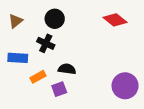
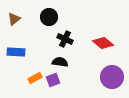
red diamond: (115, 20) -> (103, 43), moved
black cross: (46, 43) -> (65, 39), moved
orange rectangle: (38, 77) -> (35, 78), moved

